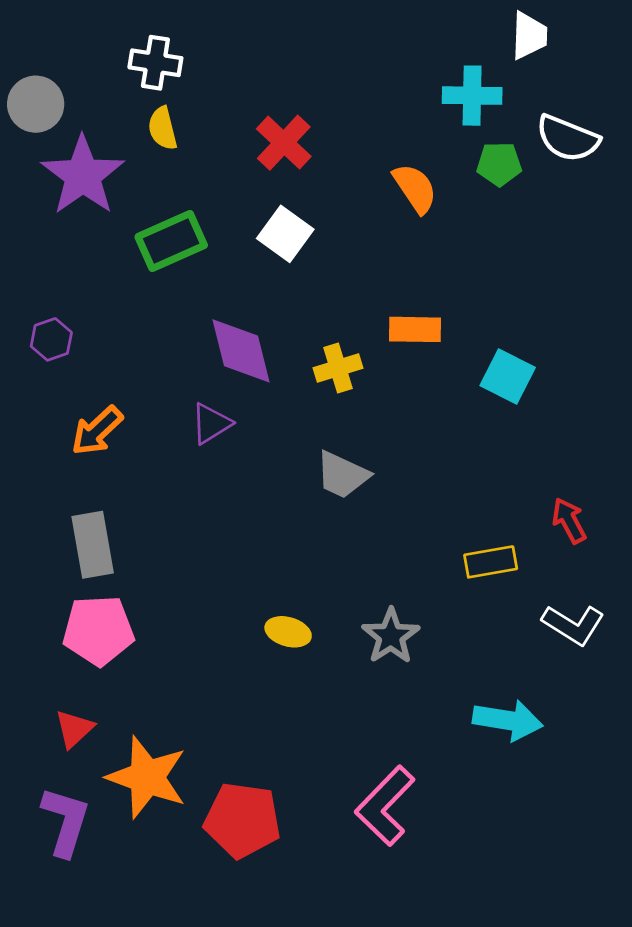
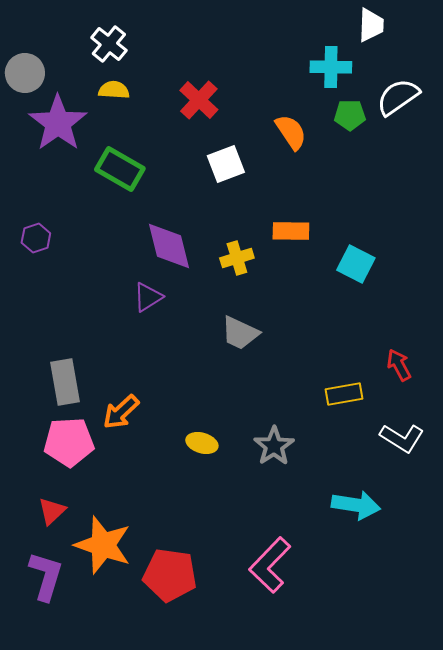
white cross: (155, 63) -> (109, 44), turned 30
yellow semicircle: (163, 128) -> (114, 90), turned 108
white semicircle: (568, 138) -> (398, 97), turned 123
white square: (285, 234) -> (226, 164), moved, turned 33
green rectangle: (171, 241) -> (120, 169), turned 54
orange arrow: (97, 431) -> (121, 412), moved

